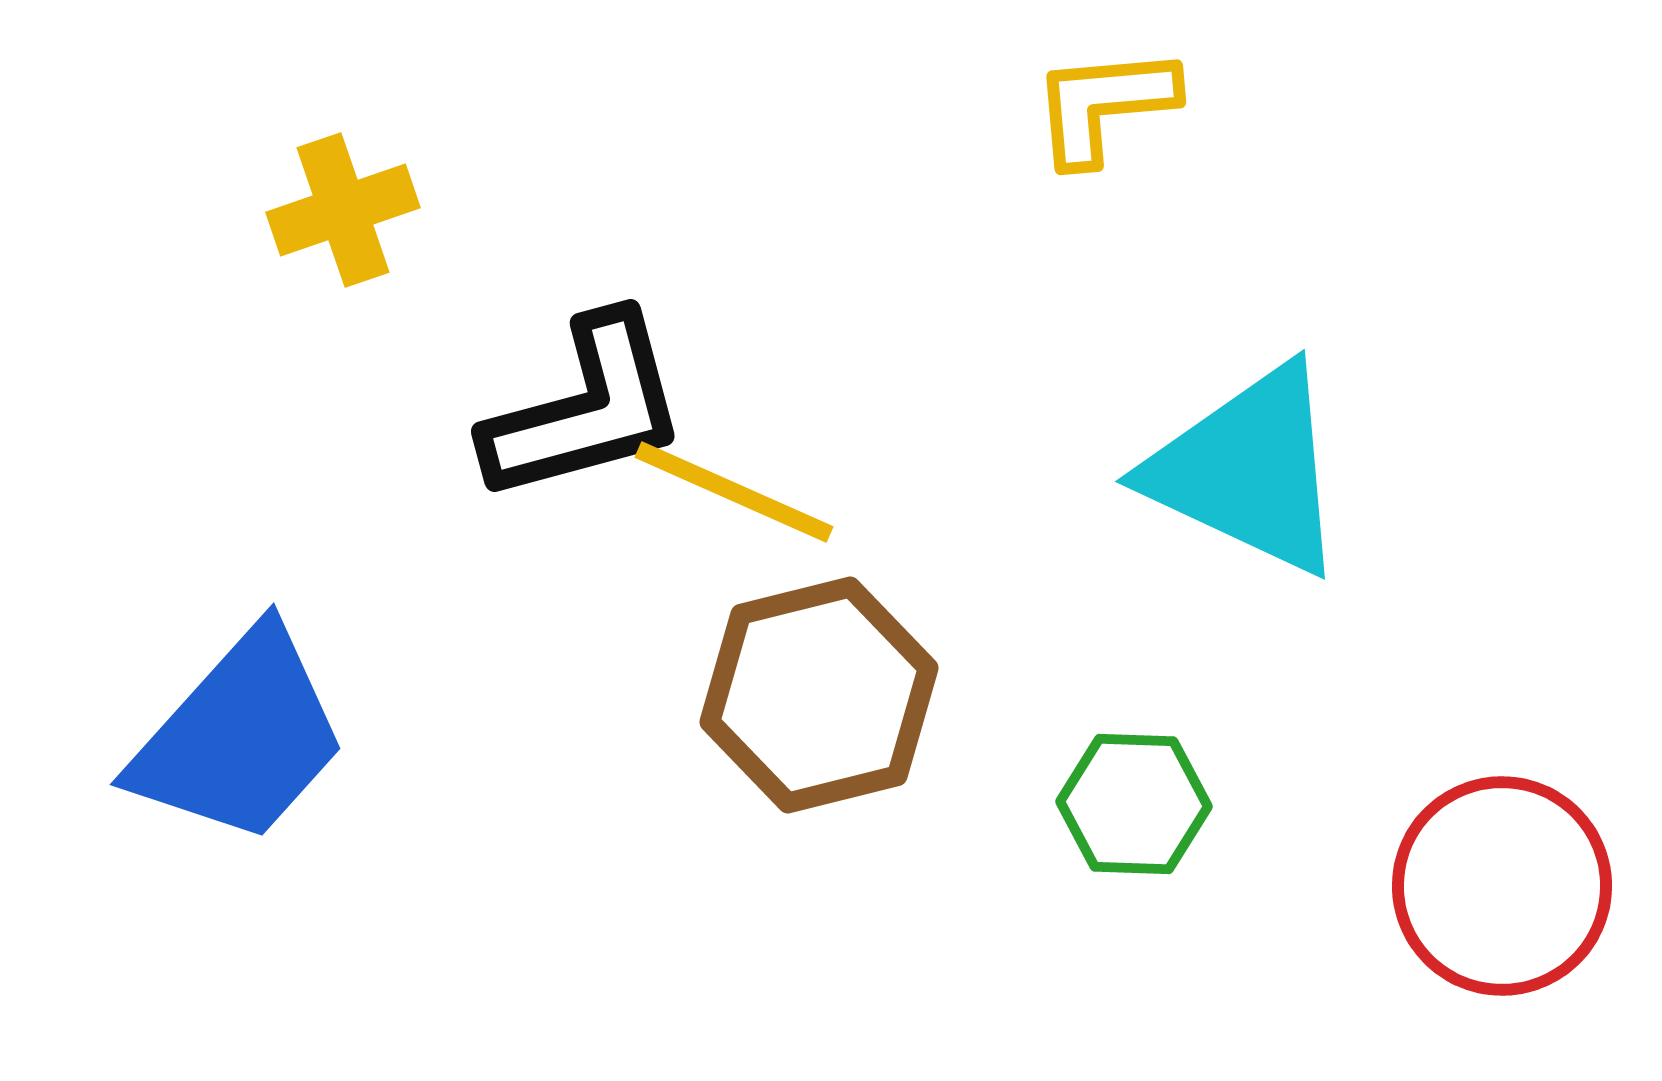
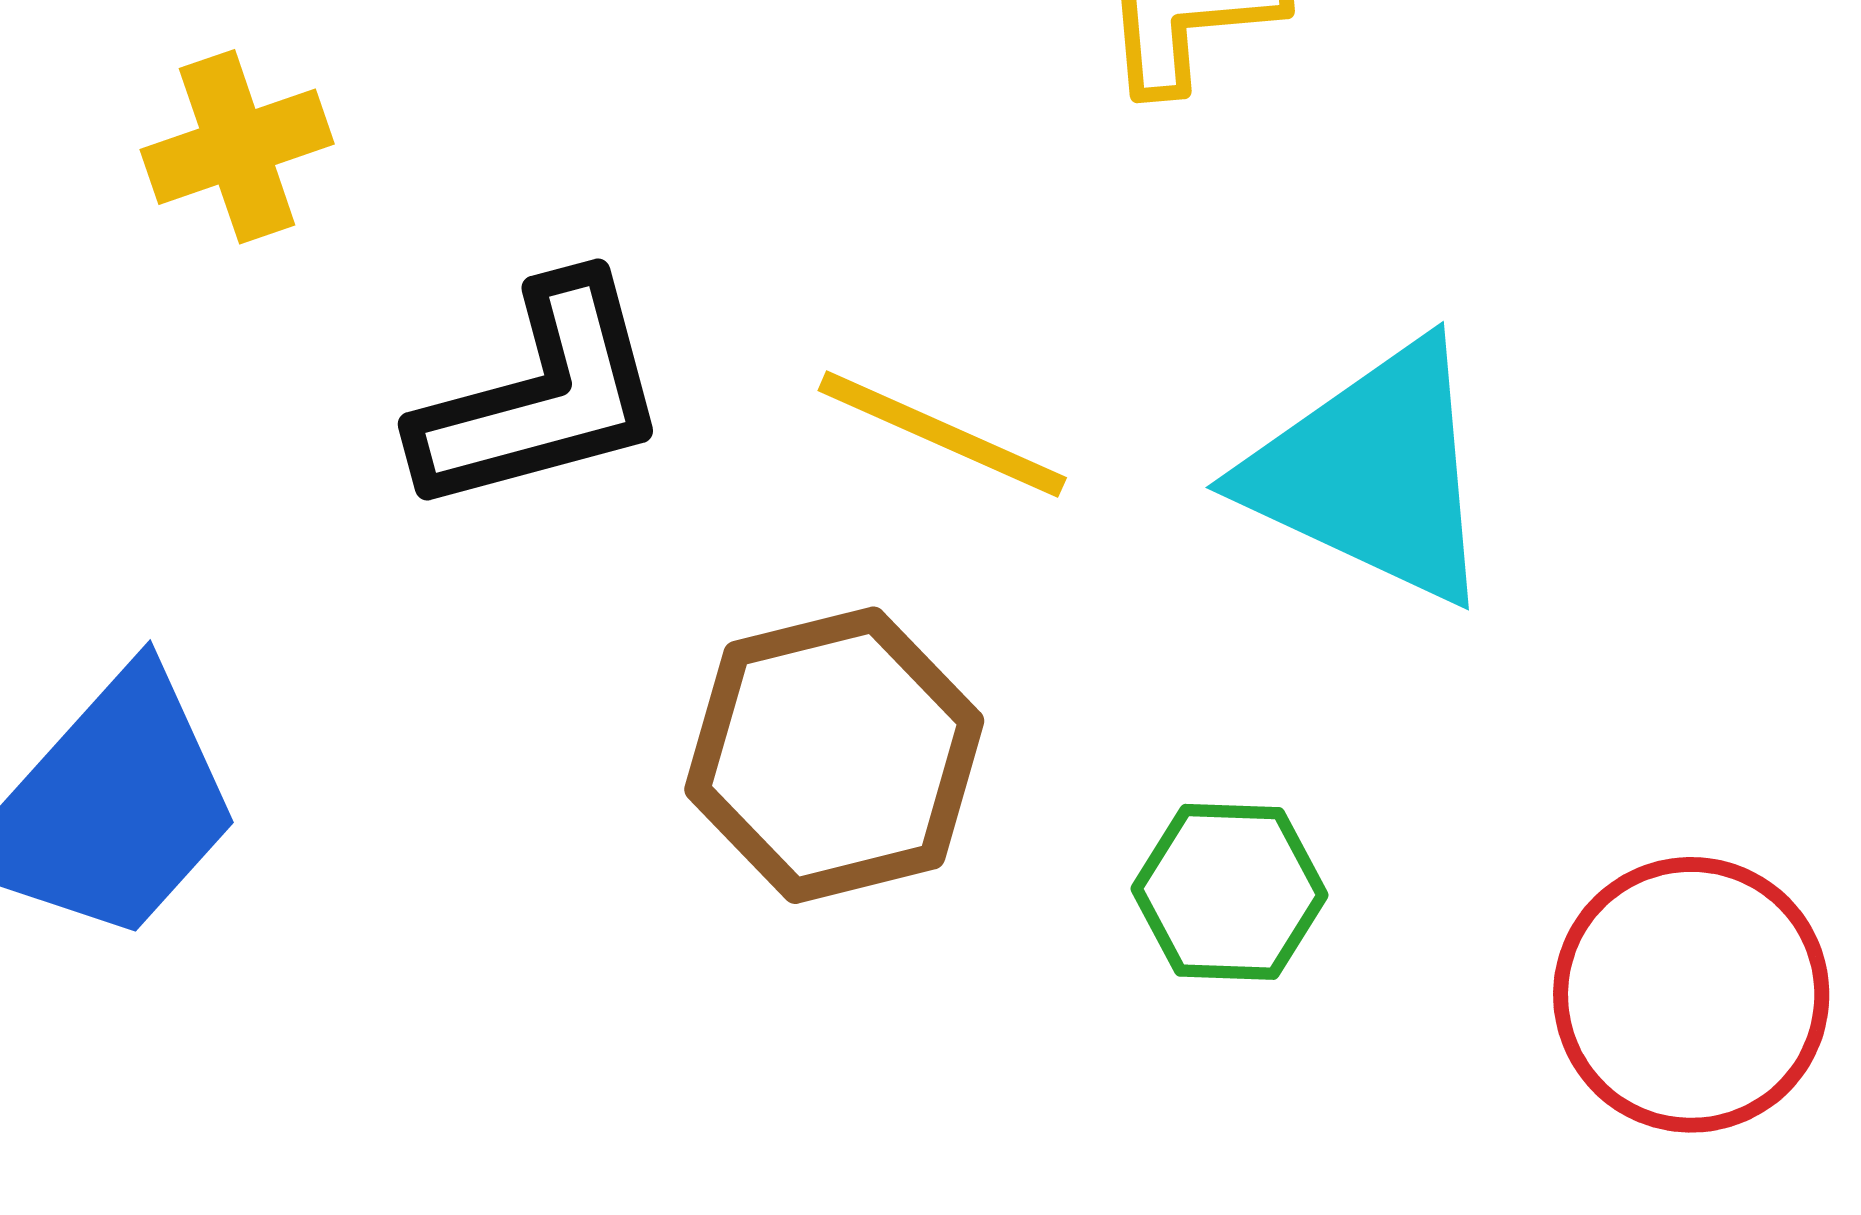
yellow line: (734, 492) -> (942, 434), moved

